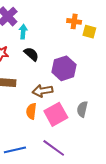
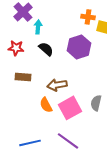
purple hexagon: (64, 68) -> (79, 47), moved
orange semicircle: (31, 111) -> (46, 105), turned -35

